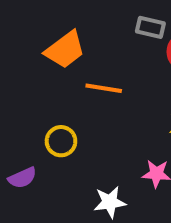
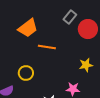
gray rectangle: (150, 27) -> (70, 17), turned -64

